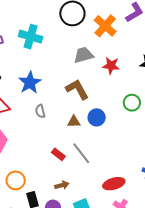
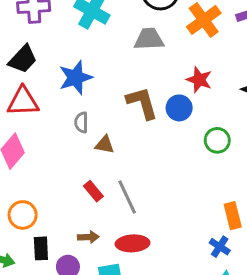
gray trapezoid: (84, 55) -> (149, 39), moved
blue circle: (97, 117) -> (179, 108), moved
brown triangle: (74, 122) -> (105, 145), moved
red ellipse: (114, 184) -> (133, 243), moved

